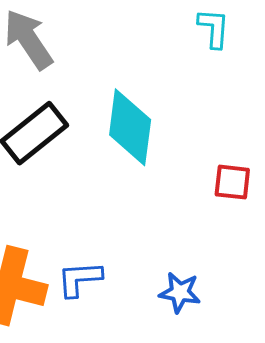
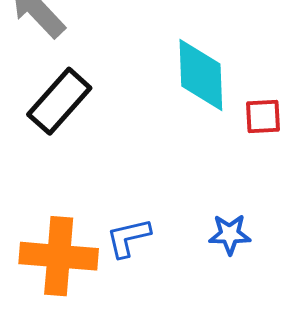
cyan diamond: (130, 127) -> (201, 75), moved

